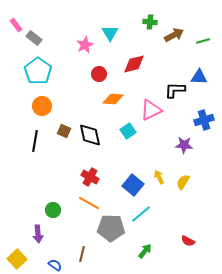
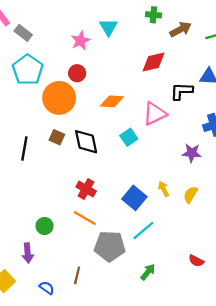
red diamond: (134, 64) -> (153, 62), moved
red circle: (99, 74) -> (77, 73), moved
orange circle: (42, 106) -> (59, 98), moved, size x1.5

